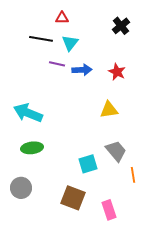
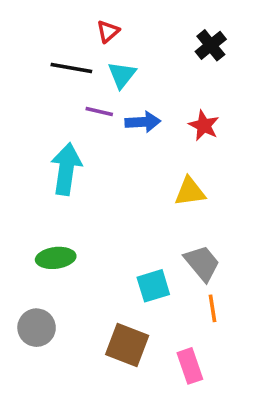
red triangle: (62, 18) -> (108, 31), turned -40
cyan arrow: (28, 113) -> (66, 169), moved, turned 76
orange line: (133, 175) -> (213, 308), moved

